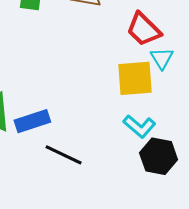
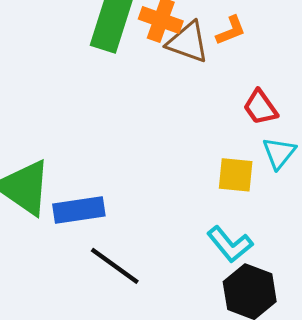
red trapezoid: (144, 29) -> (260, 107), size x0.7
yellow square: (135, 78) -> (236, 175), size x0.7

